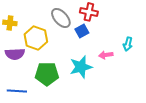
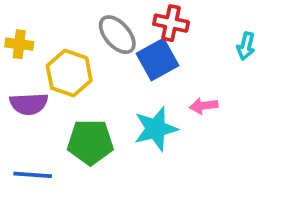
blue square: (82, 31) -> (158, 60), size x1.5
cyan arrow: (128, 44) -> (246, 46), moved

